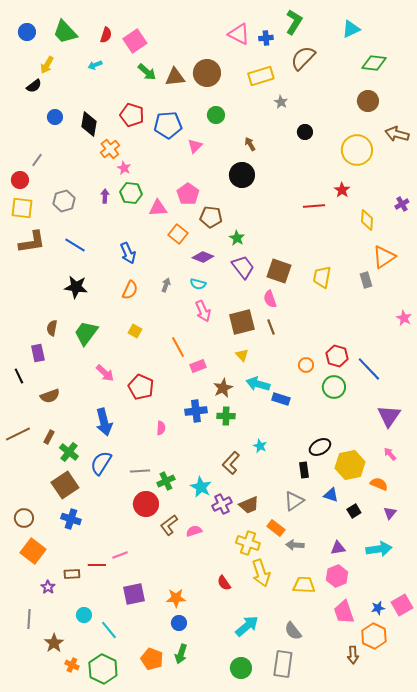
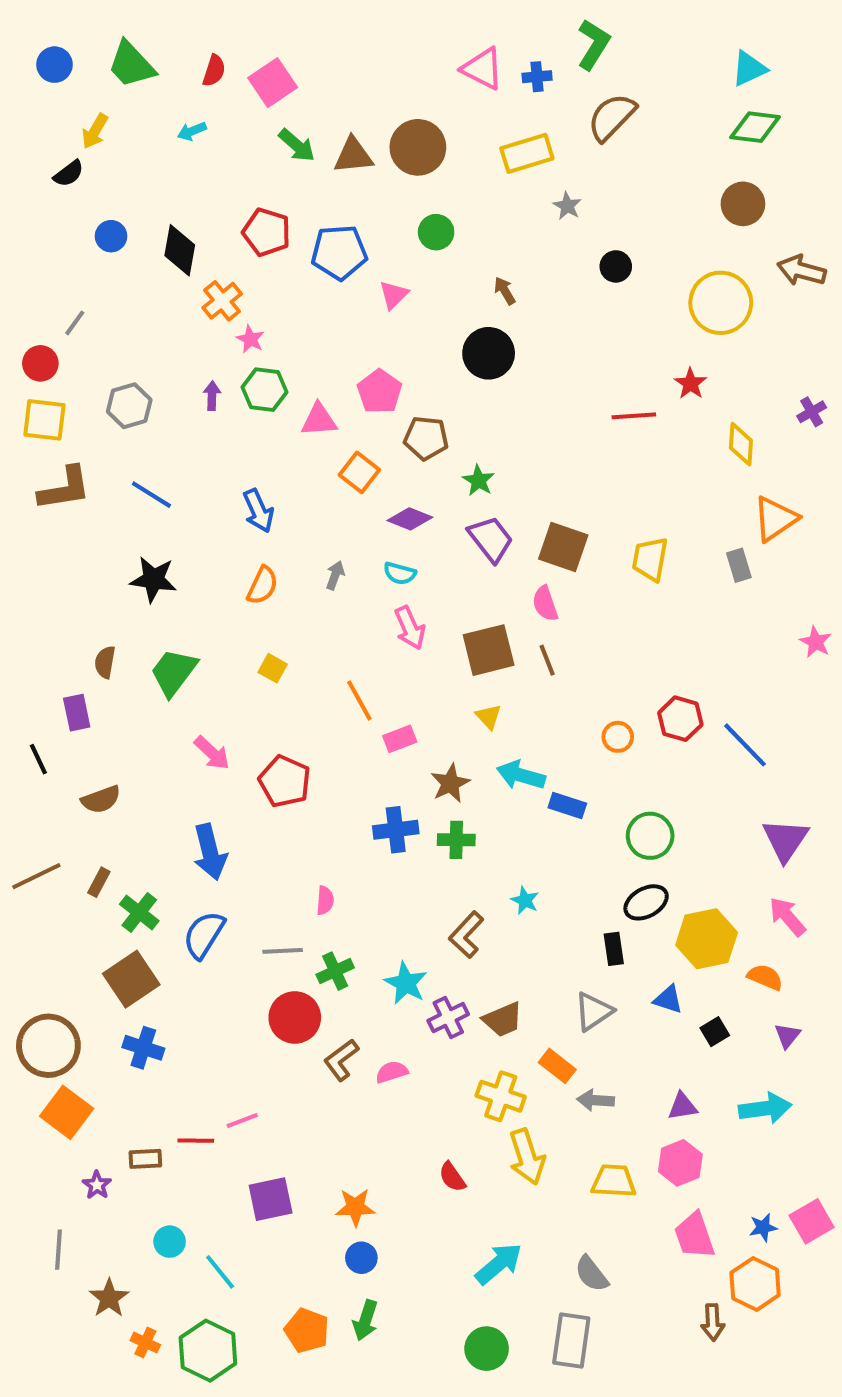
cyan triangle: (351, 29) -> (749, 69), moved
green circle: (334, 387) -> (650, 836), moved
pink semicircle: (161, 428) -> (325, 900), moved
pink arrow: (390, 454) -> (787, 917), size x1.5
brown circle: (24, 518) -> (48, 1046), size x1.6

